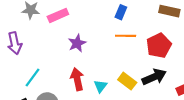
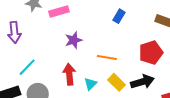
orange line: (126, 36) -> (107, 58), moved

